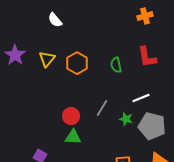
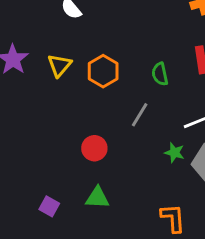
gray line: (102, 108) -> (140, 115), moved
green triangle: (73, 137) -> (97, 198), moved

